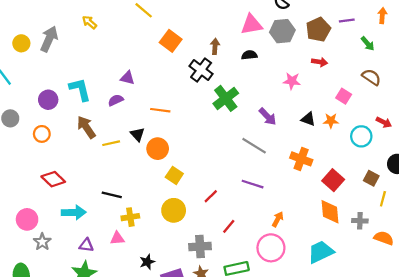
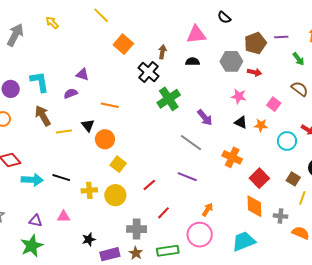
gray hexagon: (282, 31) -> (231, 61), moved
pink star: (292, 81) -> (239, 96), moved
cyan arrow: (74, 212) -> (32, 180), moved
yellow cross: (130, 217) -> (89, 190), moved

